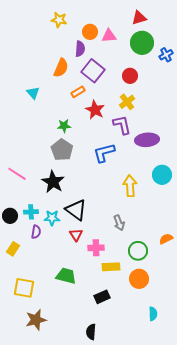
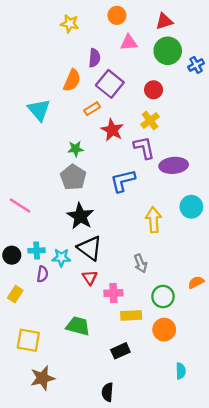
orange circle: (90, 32) -> (117, 15), moved
cyan triangle: (33, 93) -> (39, 110), size x1.5
black star: (53, 182) -> (80, 216), moved

